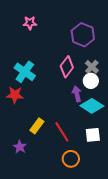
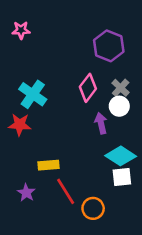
pink star: (30, 23) -> (21, 30), moved
cyan diamond: (92, 106) -> (121, 156), moved
yellow rectangle: (37, 126) -> (48, 165), turned 49
red line: (62, 132) -> (66, 191), moved

